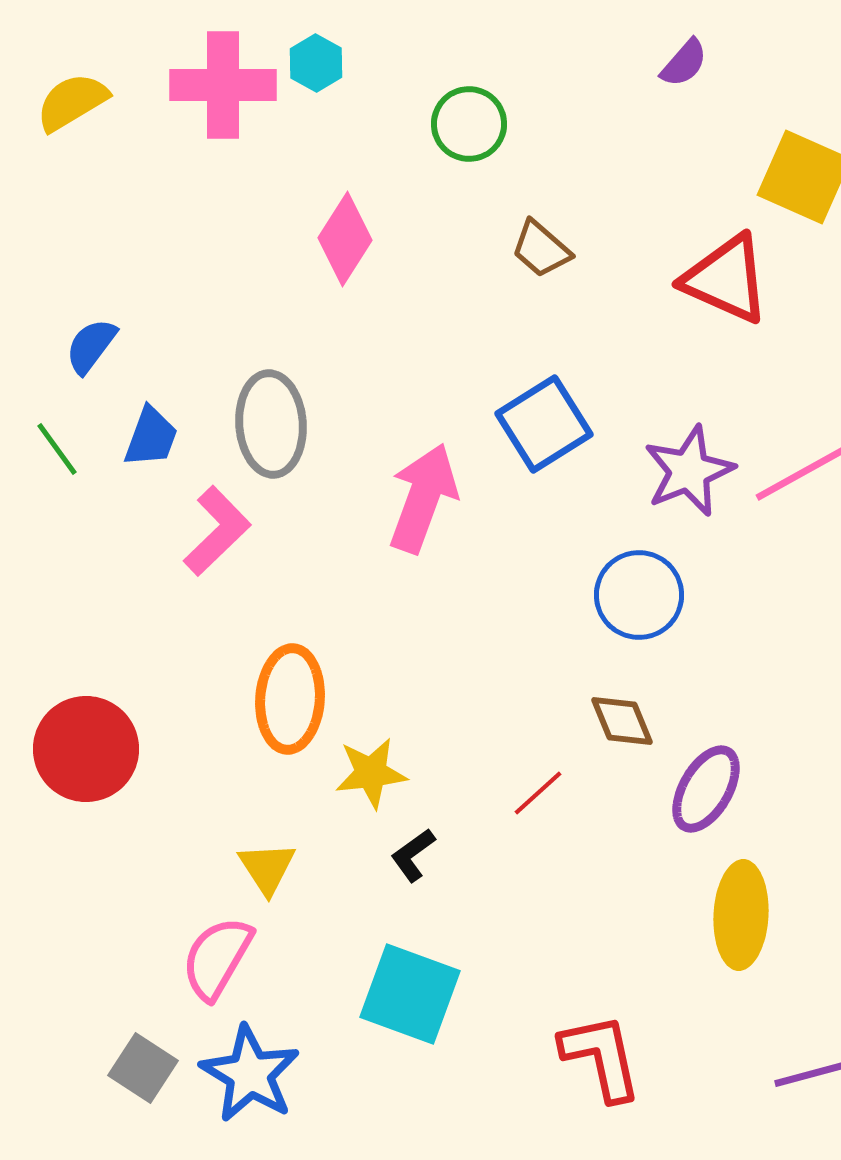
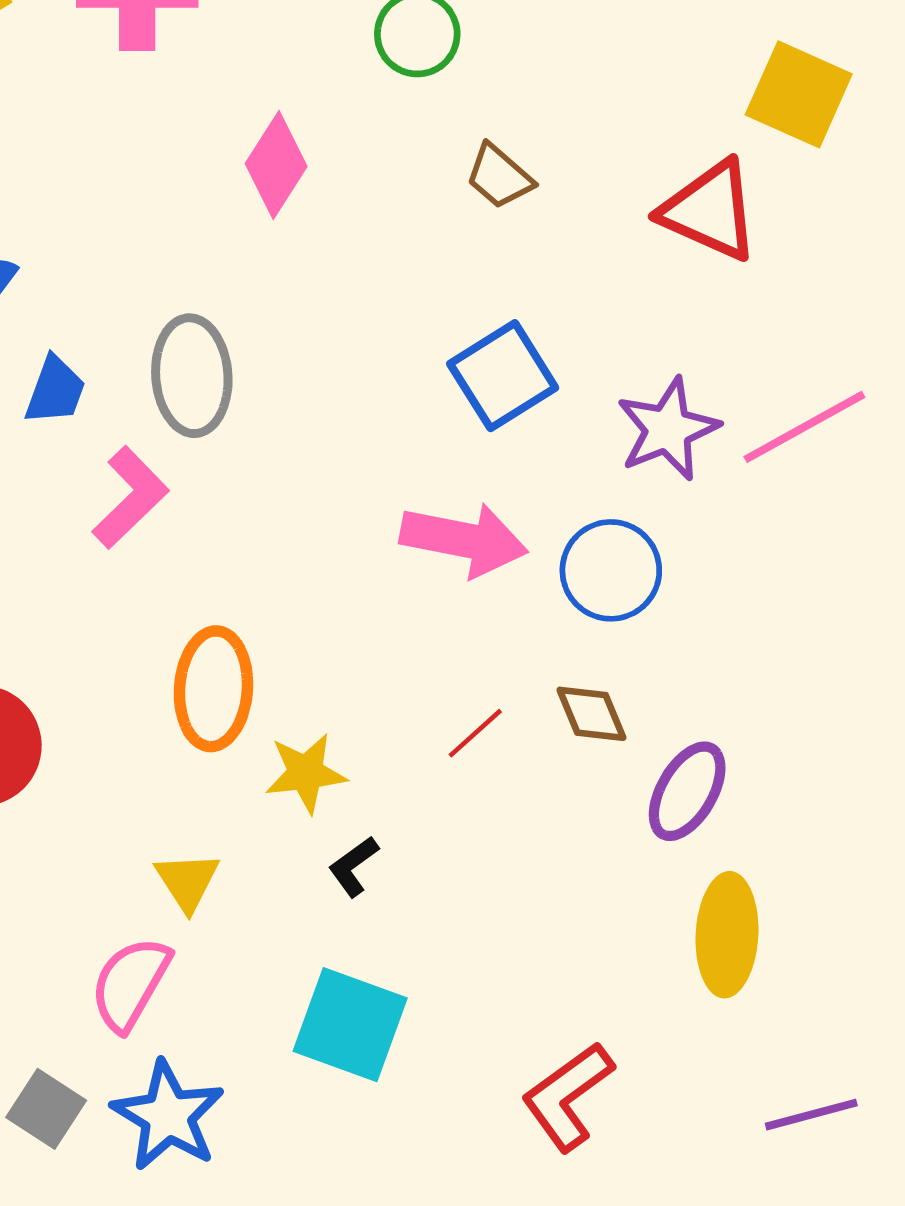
pink arrow: (423, 498) -> (464, 540), moved, turned 81
red line: (538, 793) -> (475, 733), moved
red L-shape: (601, 1057) -> (568, 1096), turned -114

